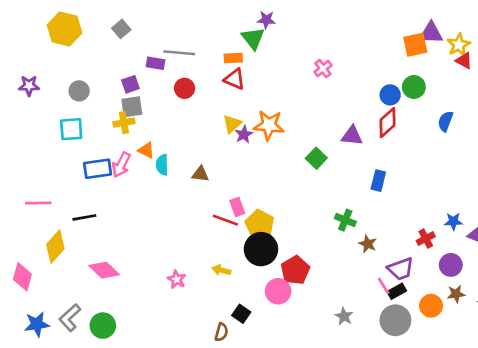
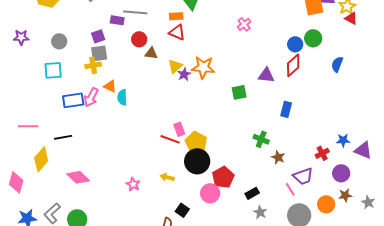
green square: (316, 158) -> (239, 92), turned 35
brown triangle: (200, 174) -> (151, 53), moved
black rectangle: (397, 291) -> (252, 193), moved

